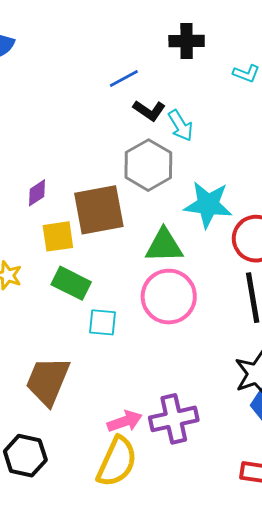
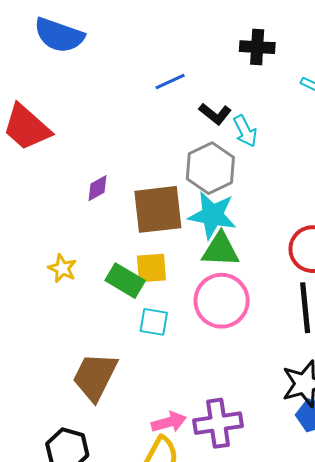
blue line: (124, 78) -> (170, 81), moved
cyan star: (208, 205) -> (212, 215), moved
yellow square: (58, 236) -> (151, 268), moved

